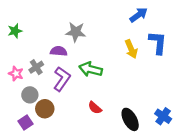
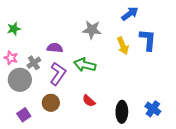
gray star: (76, 32) -> (92, 30), moved
pink star: (16, 74) -> (11, 58), moved
gray circle: (30, 95) -> (20, 80), moved, size x1.5
brown circle: (45, 109) -> (51, 103), moved
black ellipse: (130, 119) -> (122, 112), turned 30

